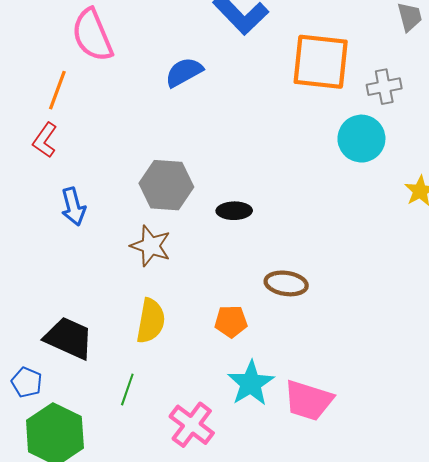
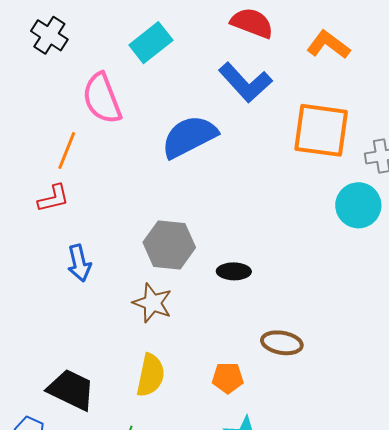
blue semicircle: (184, 72) -> (189, 137), size x1.5
red L-shape: (45, 140) -> (53, 198), turned -140

